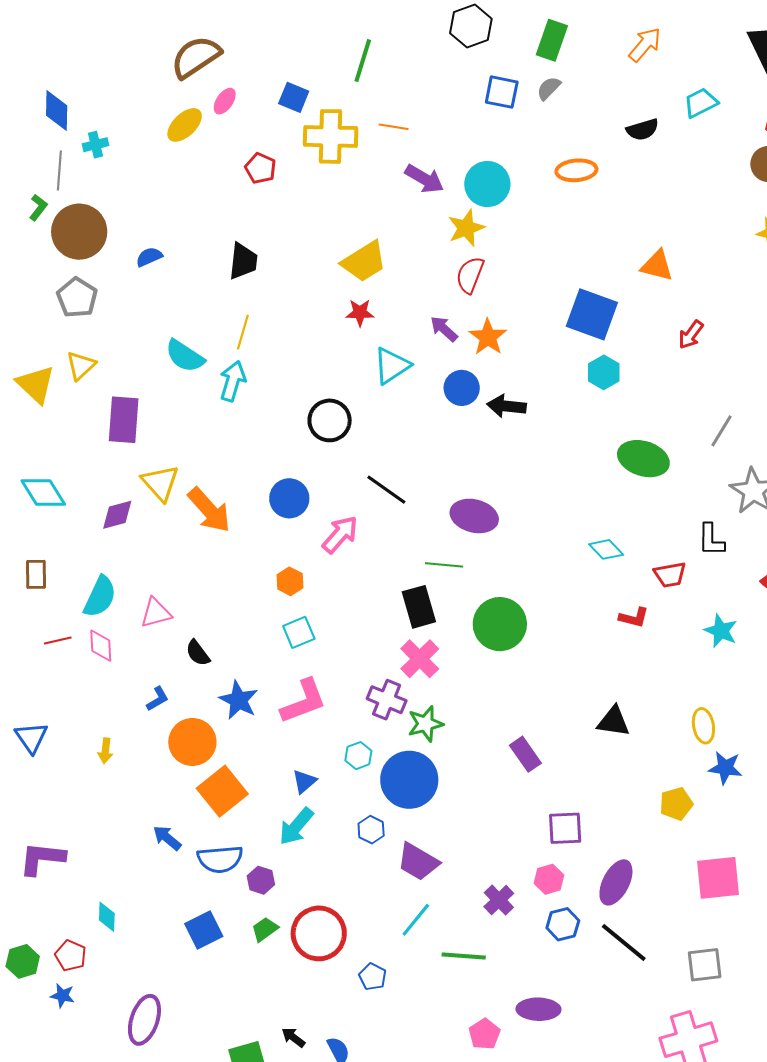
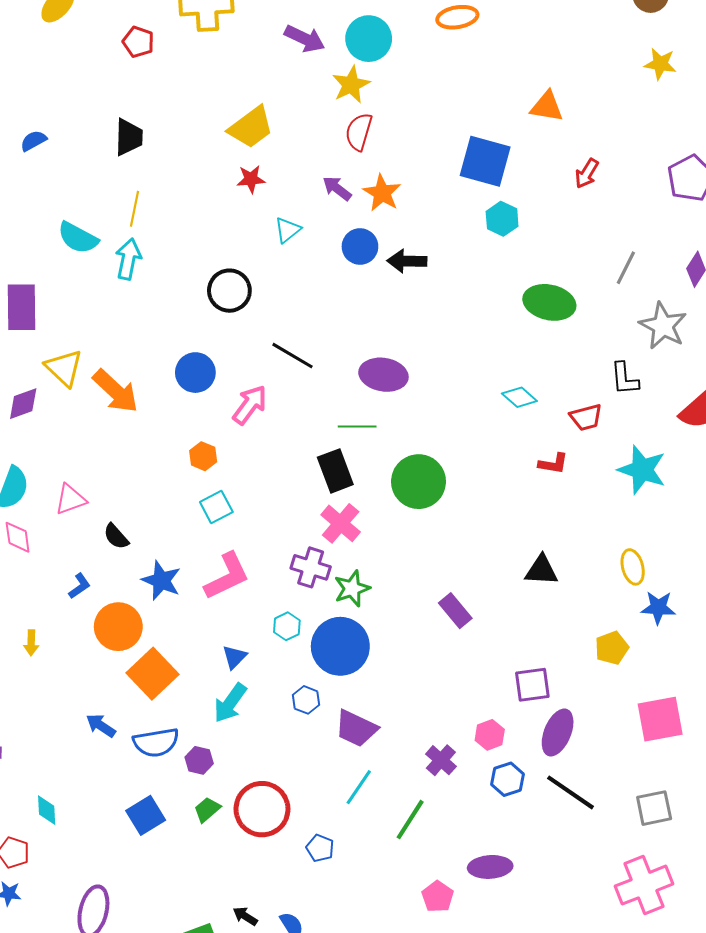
cyan triangle: (392, 366) -> (288, 230), size x0.7
cyan star: (721, 631) -> (642, 470), size x1.4
purple square: (565, 828) -> (532, 685), moved
green line: (464, 956) -> (410, 820), turned -57

